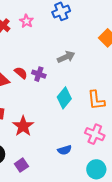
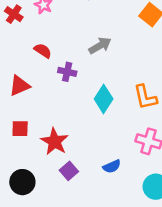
red semicircle: (21, 73) -> (43, 51), moved
purple square: (21, 165) -> (69, 171), moved

